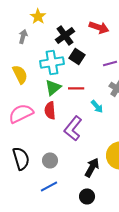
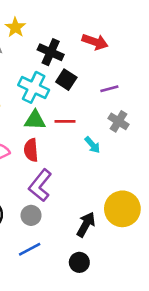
black cross: (65, 35) -> (51, 52), turned -30
cyan cross: (52, 62) -> (34, 87), turned 35
green triangle: (53, 87) -> (35, 120), turned 42
purple L-shape: (73, 128) -> (40, 185), moved

